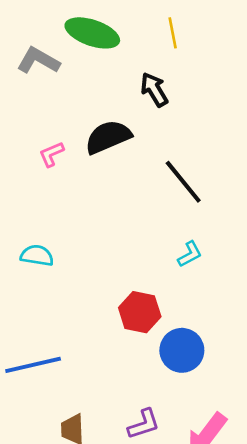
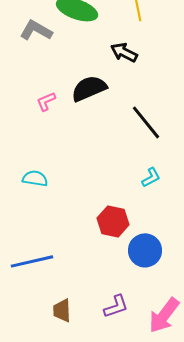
black arrow: (154, 90) -> (124, 52), turned -32

